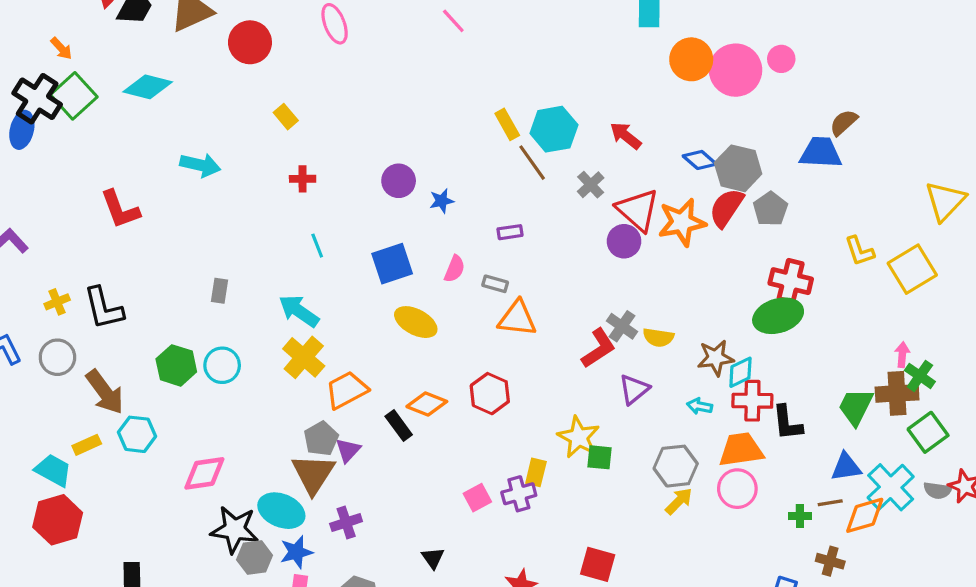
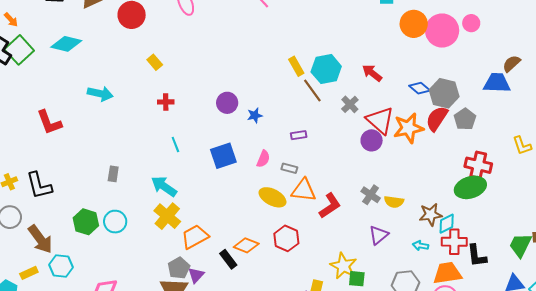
yellow ellipse: (416, 322) -> (272, 197), moved
red L-shape: (598, 348) -> (330, 206), moved

